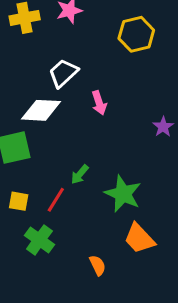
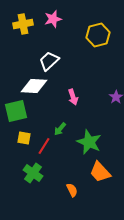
pink arrow: (99, 103) -> (73, 97), moved
yellow square: (19, 201) -> (24, 138), moved

